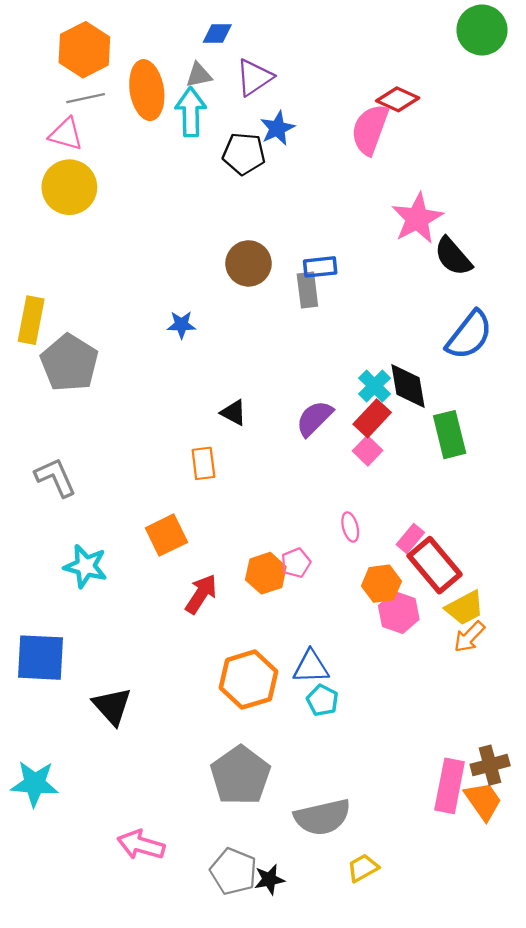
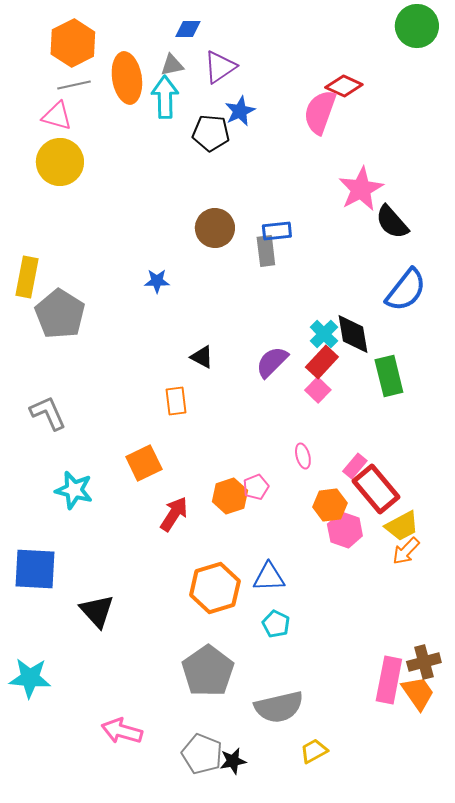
cyan pentagon: (322, 700) -> (276, 624), moved

